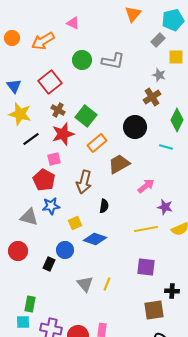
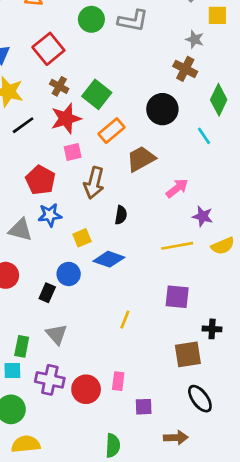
brown cross: (152, 97) -> (185, 69), turned -30
cyan line: (166, 147) -> (204, 136), turned 40
pink square: (54, 159) -> (73, 152), moved
gray triangle: (85, 284) -> (57, 334), moved

